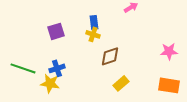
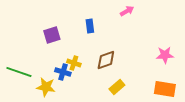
yellow cross: (93, 34) -> (74, 63), moved
blue cross: (57, 68) -> (63, 72), moved, turned 35

